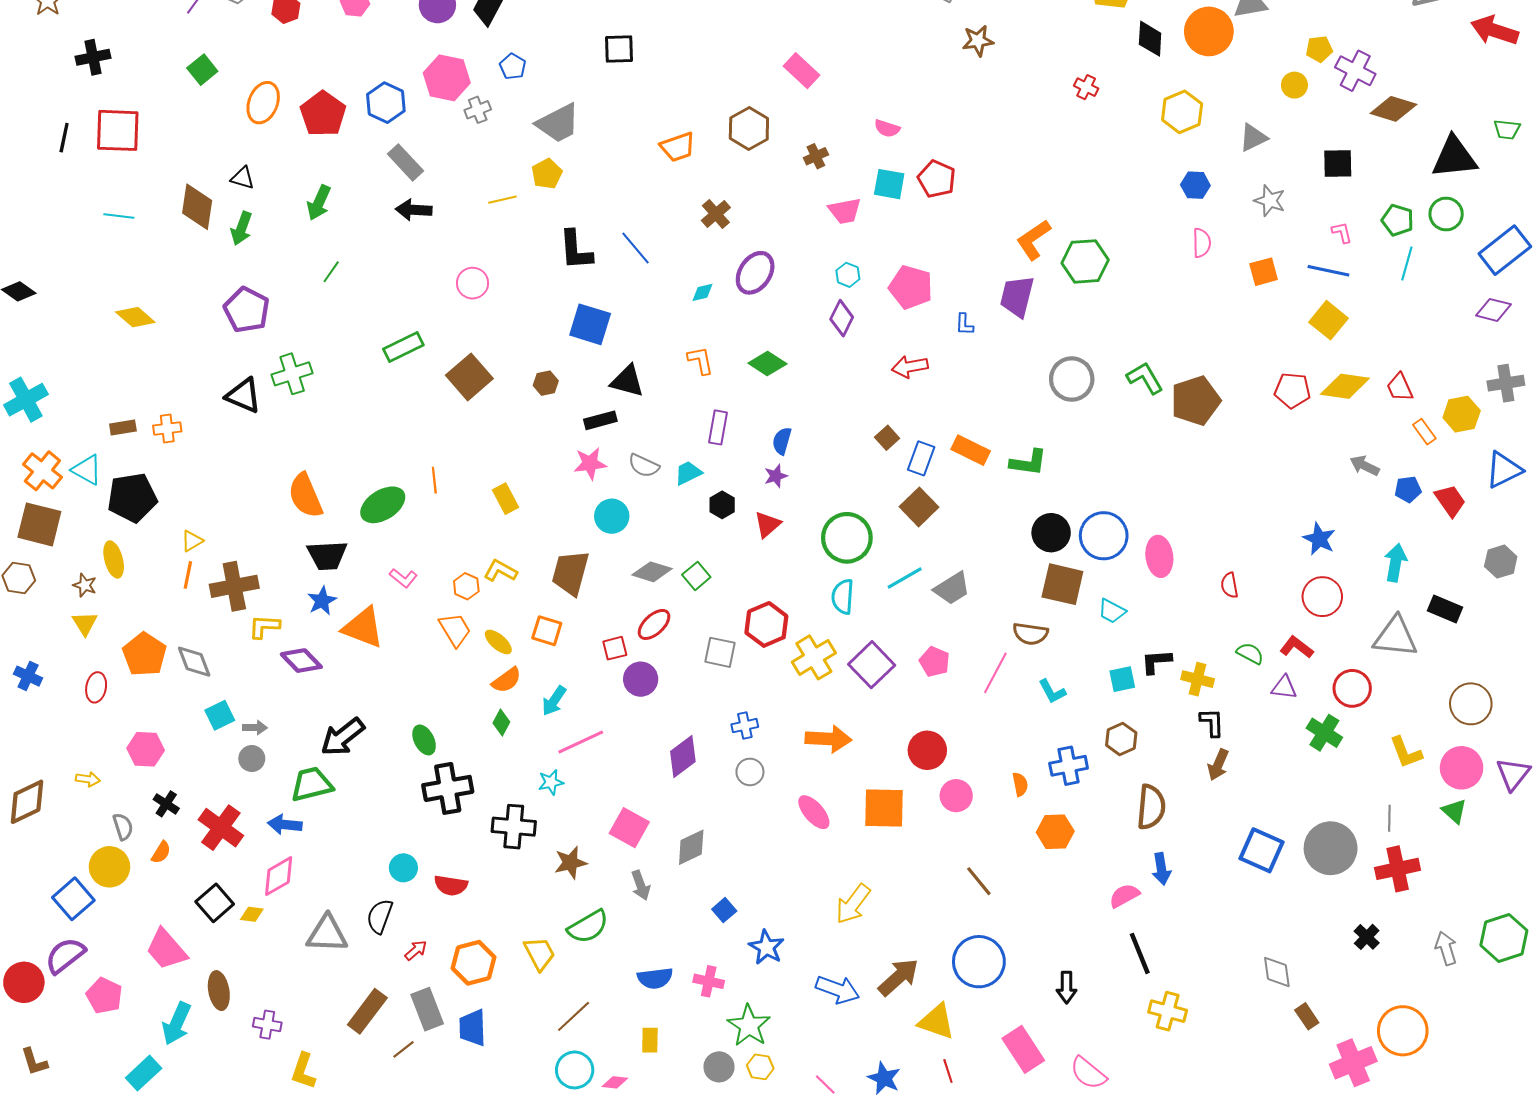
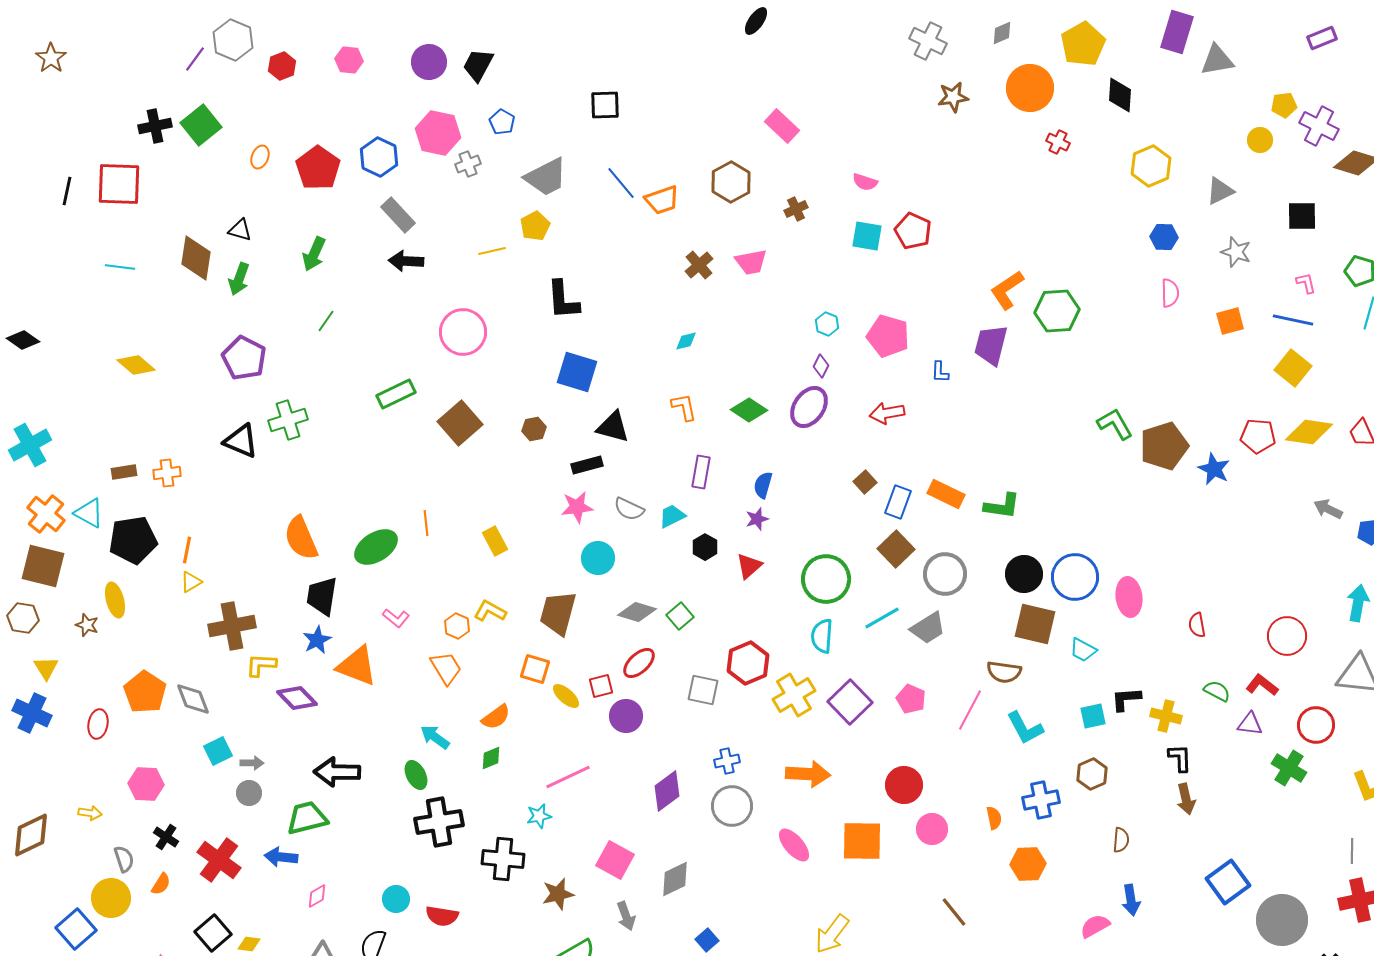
orange circle: (1209, 31) -> (1030, 88), moved
black cross: (93, 57) -> (155, 126), moved
green square: (202, 70) -> (201, 125), size x1.4
orange ellipse: (263, 103) -> (260, 157), size x0.6
pink trapezoid: (845, 211) -> (751, 262), moved
blue line: (635, 248) -> (621, 183), moved
purple ellipse: (755, 273) -> (809, 407), moved
pink circle: (473, 283) -> (463, 332), size x1.5
purple diamond: (842, 318) -> (821, 366), size x0.7
gray circle: (1072, 379) -> (945, 574), moved
blue star: (1319, 539) -> (1214, 469), moved
black trapezoid: (327, 555) -> (322, 596), turned 102
orange line: (188, 575) -> (187, 550), moved
yellow triangle: (85, 623) -> (46, 668), moved
yellow ellipse: (498, 642) -> (566, 696), moved
blue cross: (28, 676) -> (32, 713), size x1.4
cyan L-shape: (1052, 691) -> (1025, 728), size x1.4
cyan arrow: (554, 701) -> (435, 737), moved, turned 92
green diamond: (501, 722) -> (491, 758), turned 40
black arrow: (343, 737) -> (337, 772), turned 39
brown arrow: (1218, 765) -> (1186, 799), turned -36
gray circle: (750, 772) -> (732, 806), size x1.5
brown semicircle: (1151, 807) -> (1121, 840), size x0.6
gray circle: (1331, 848) -> (1282, 920), moved
blue square: (1261, 850) -> (1228, 882), turned 30
pink diamond: (279, 876) -> (317, 896), moved, size x0.6

